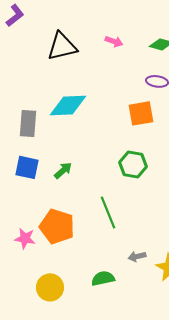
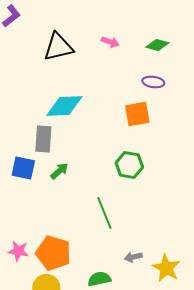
gray rectangle: (28, 123) -> (43, 139), moved
orange pentagon: (57, 226) -> (53, 253), moved
pink star: (25, 238) -> (18, 251), moved

